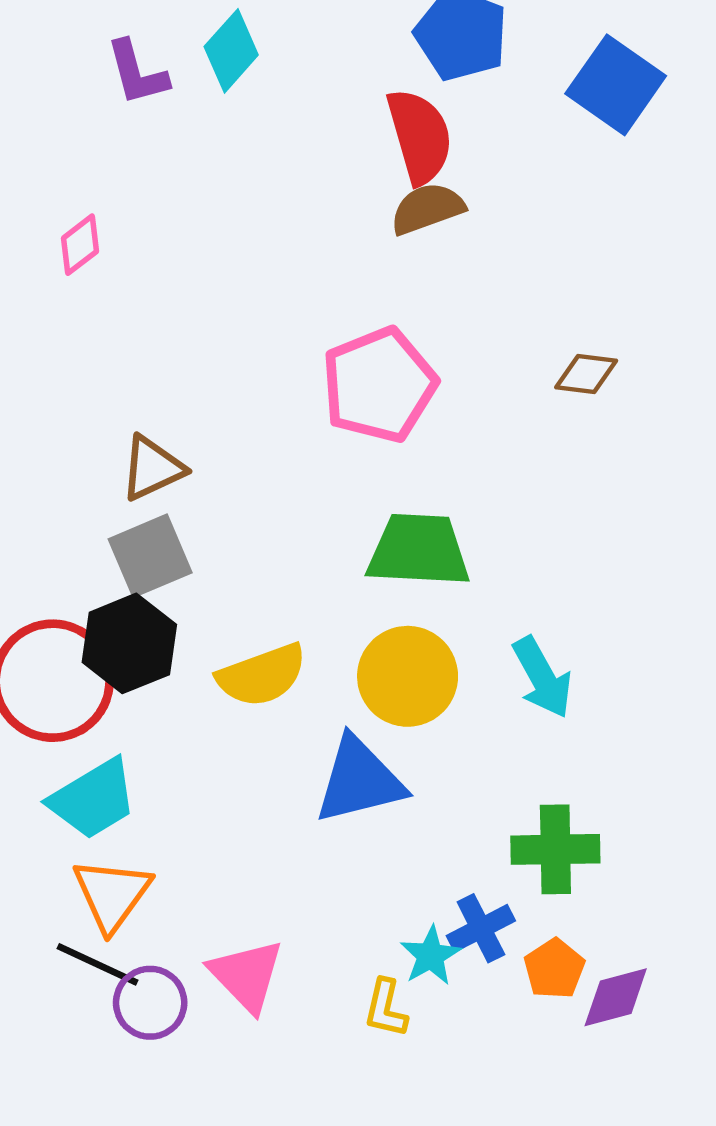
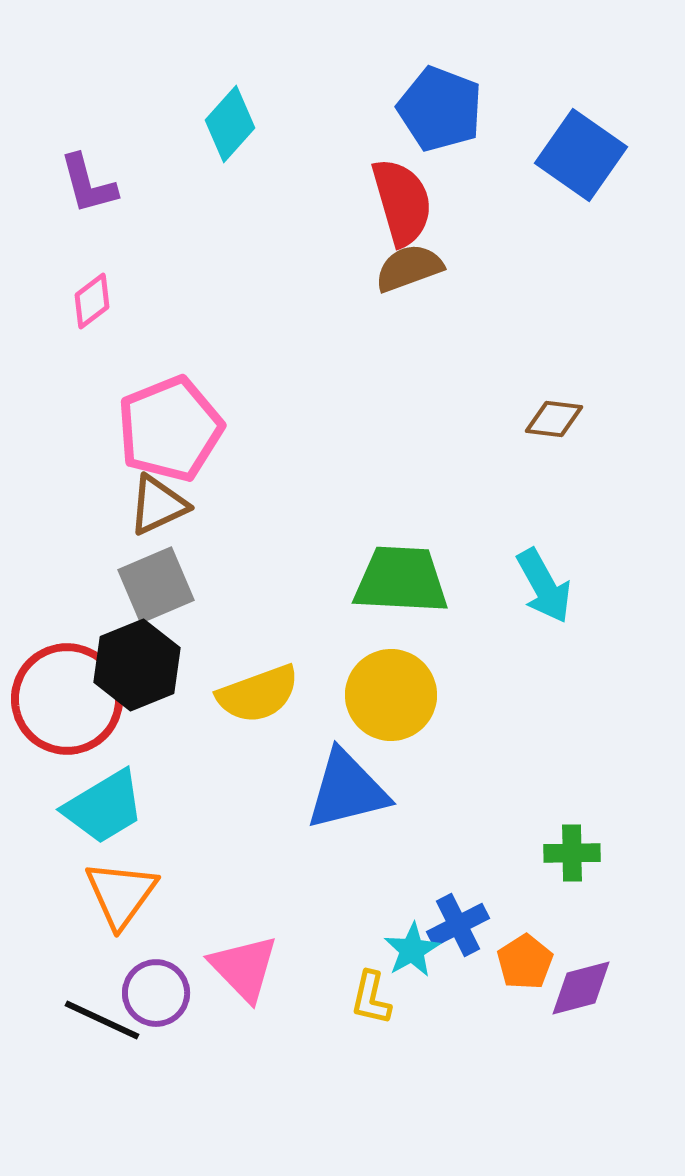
purple L-shape: (137, 73) -> (88, 184), moved
pink pentagon: (379, 385) -> (170, 429), moved
cyan arrow: (542, 677) -> (544, 586), moved
green cross: (555, 849) -> (572, 853), moved, size x0.7
black line: (98, 964) -> (102, 1020), moved

